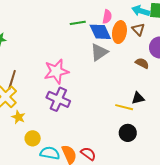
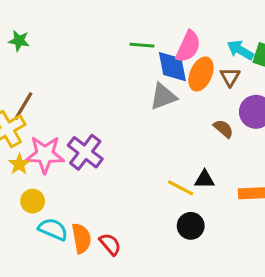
pink semicircle: (107, 17) -> (188, 47), size x1.5
pink star: (56, 71) -> (45, 154), moved
black circle: (128, 133) -> (191, 226), moved

